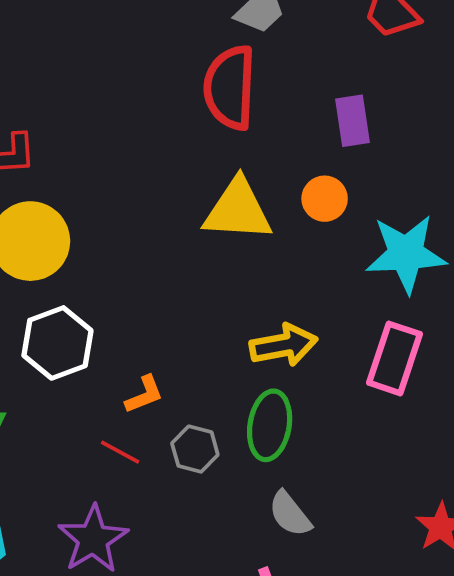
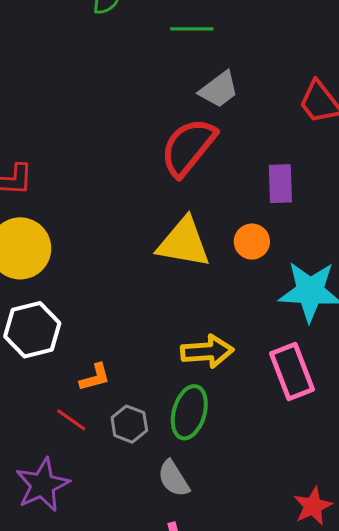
red semicircle: (230, 87) -> (188, 147), turned 30
pink rectangle: (394, 358) -> (292, 371), turned -46
gray semicircle: (290, 514) -> (174, 479), moved

